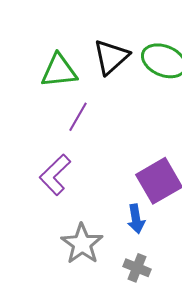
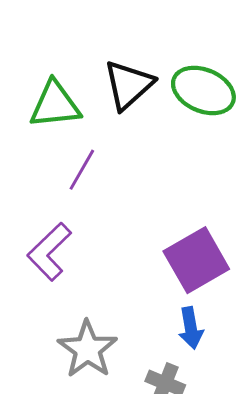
blue arrow: (136, 219) -> (191, 328), moved

